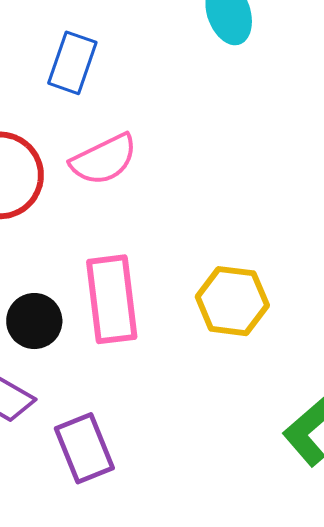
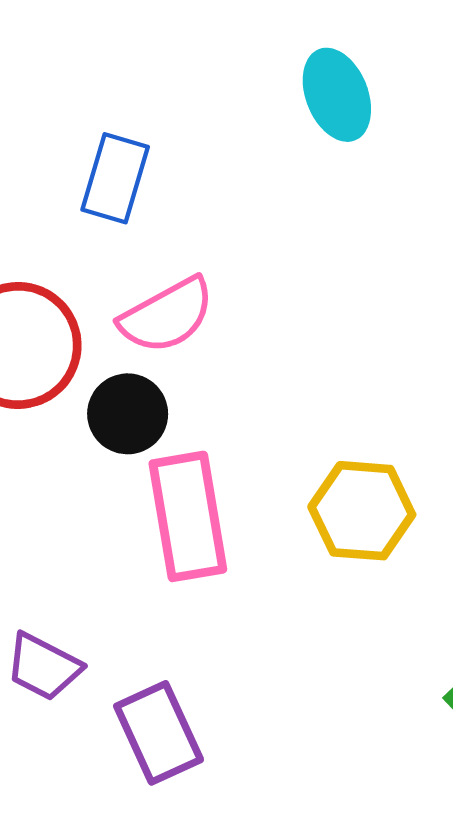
black circle: (34, 321) -> (128, 414), moved

